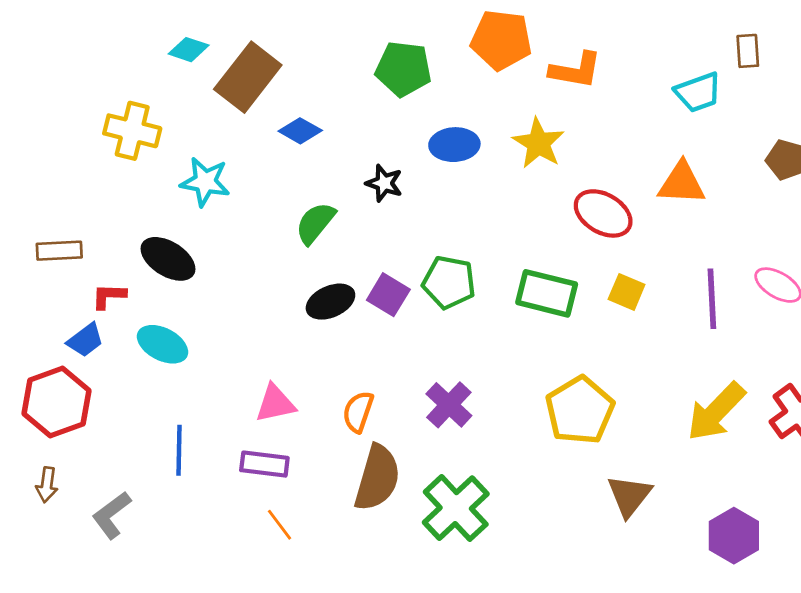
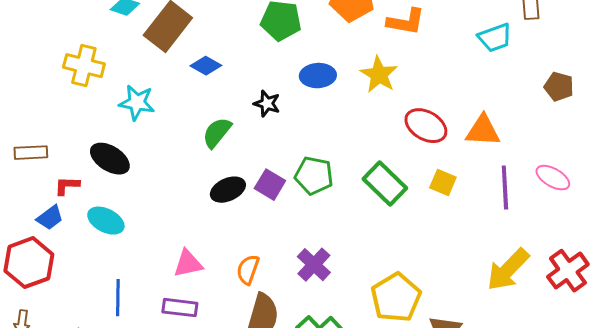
orange triangle: (682, 183) -> (483, 131), moved
green rectangle: (547, 293) -> (385, 184), turned 30
yellow pentagon: (580, 410) -> (396, 298), moved

